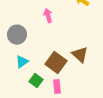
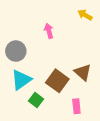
cyan triangle: (22, 62) -> (21, 80), size x1.5
pink rectangle: (57, 87) -> (76, 106), moved

